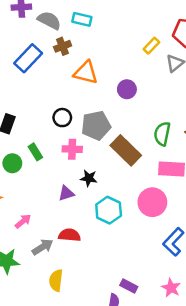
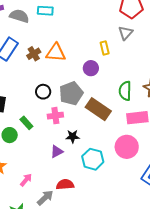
brown cross: (63, 46) -> (34, 54), moved
yellow rectangle: (151, 46) -> (105, 48), moved, turned -48
purple circle: (127, 89) -> (91, 68), moved

